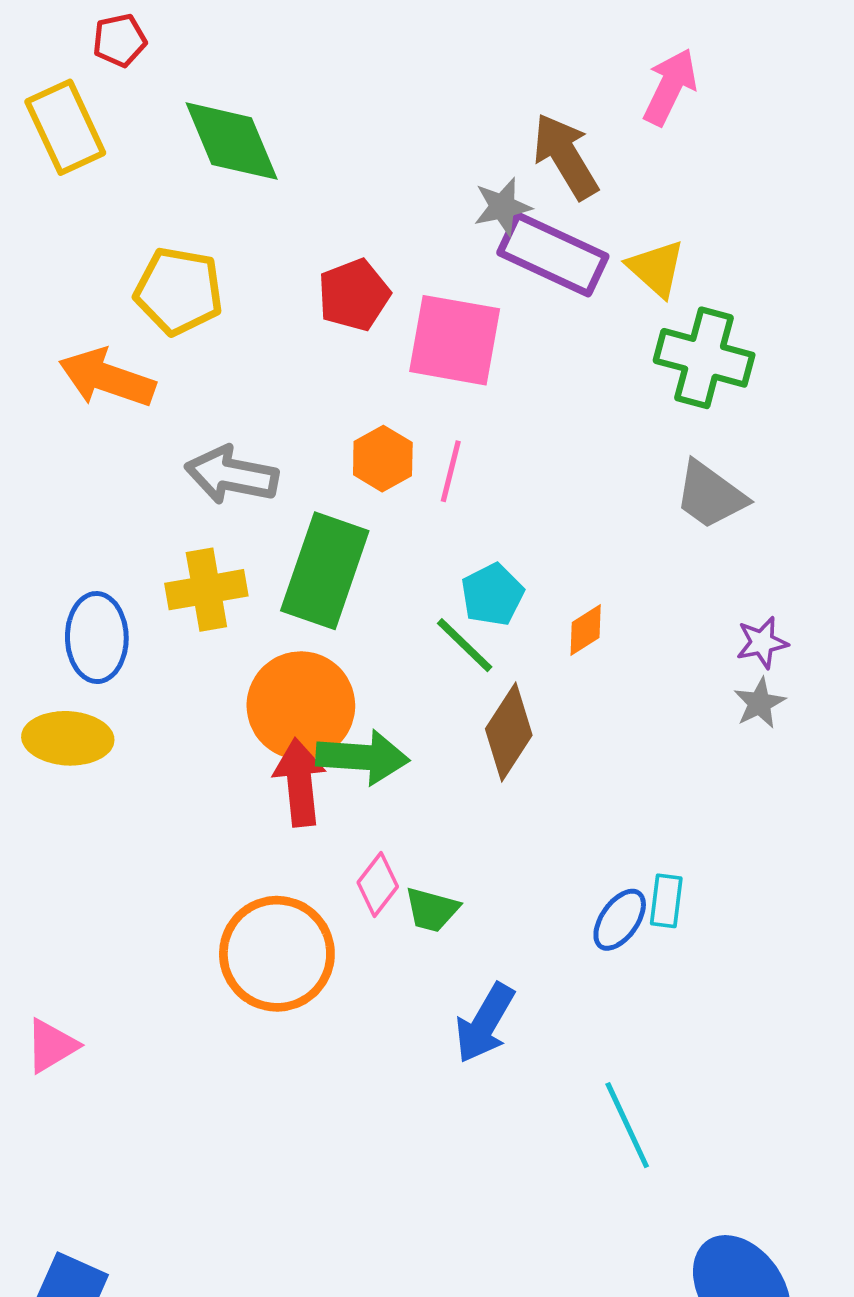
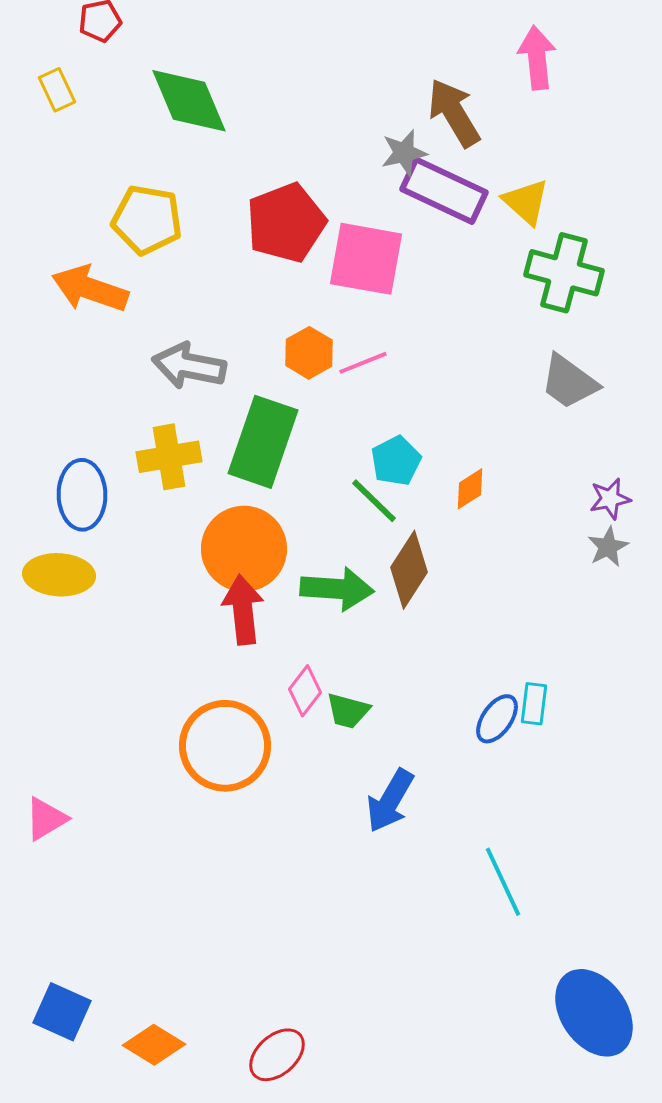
pink arrow: (670, 87) -> (537, 58), turned -32
yellow rectangle: (65, 127) -> (57, 90), size x0.6
red pentagon: (354, 295) -> (286, 223), size x1.4
pink line: (451, 471) -> (363, 363), turned 54
green arrow: (363, 757) -> (337, 589), moved

